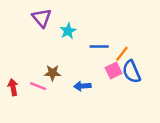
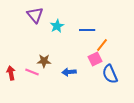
blue line: (99, 47) -> (87, 30), moved
blue semicircle: (131, 72) -> (110, 74), moved

